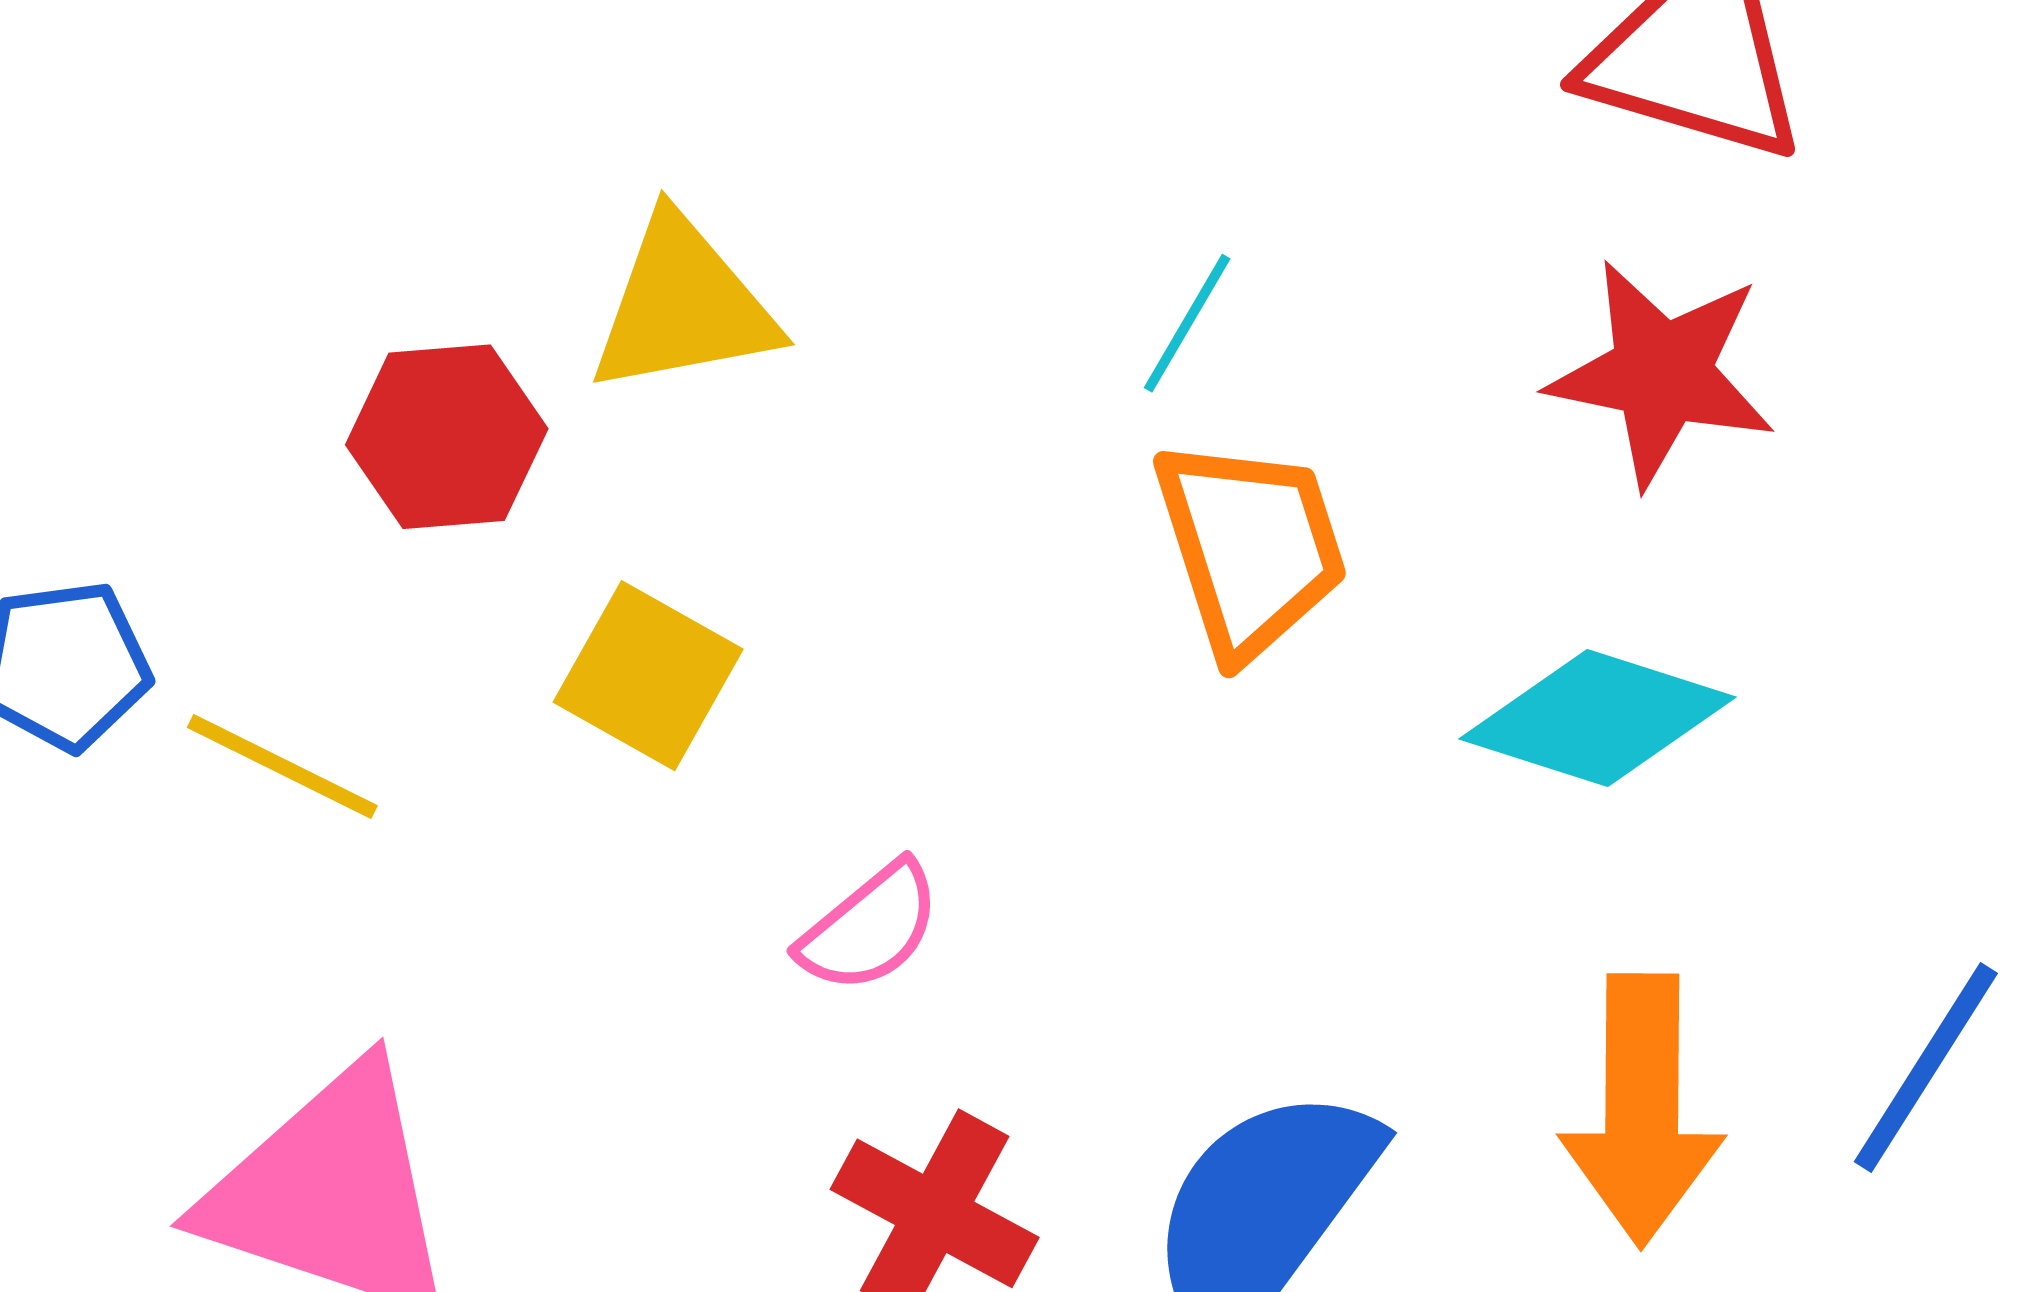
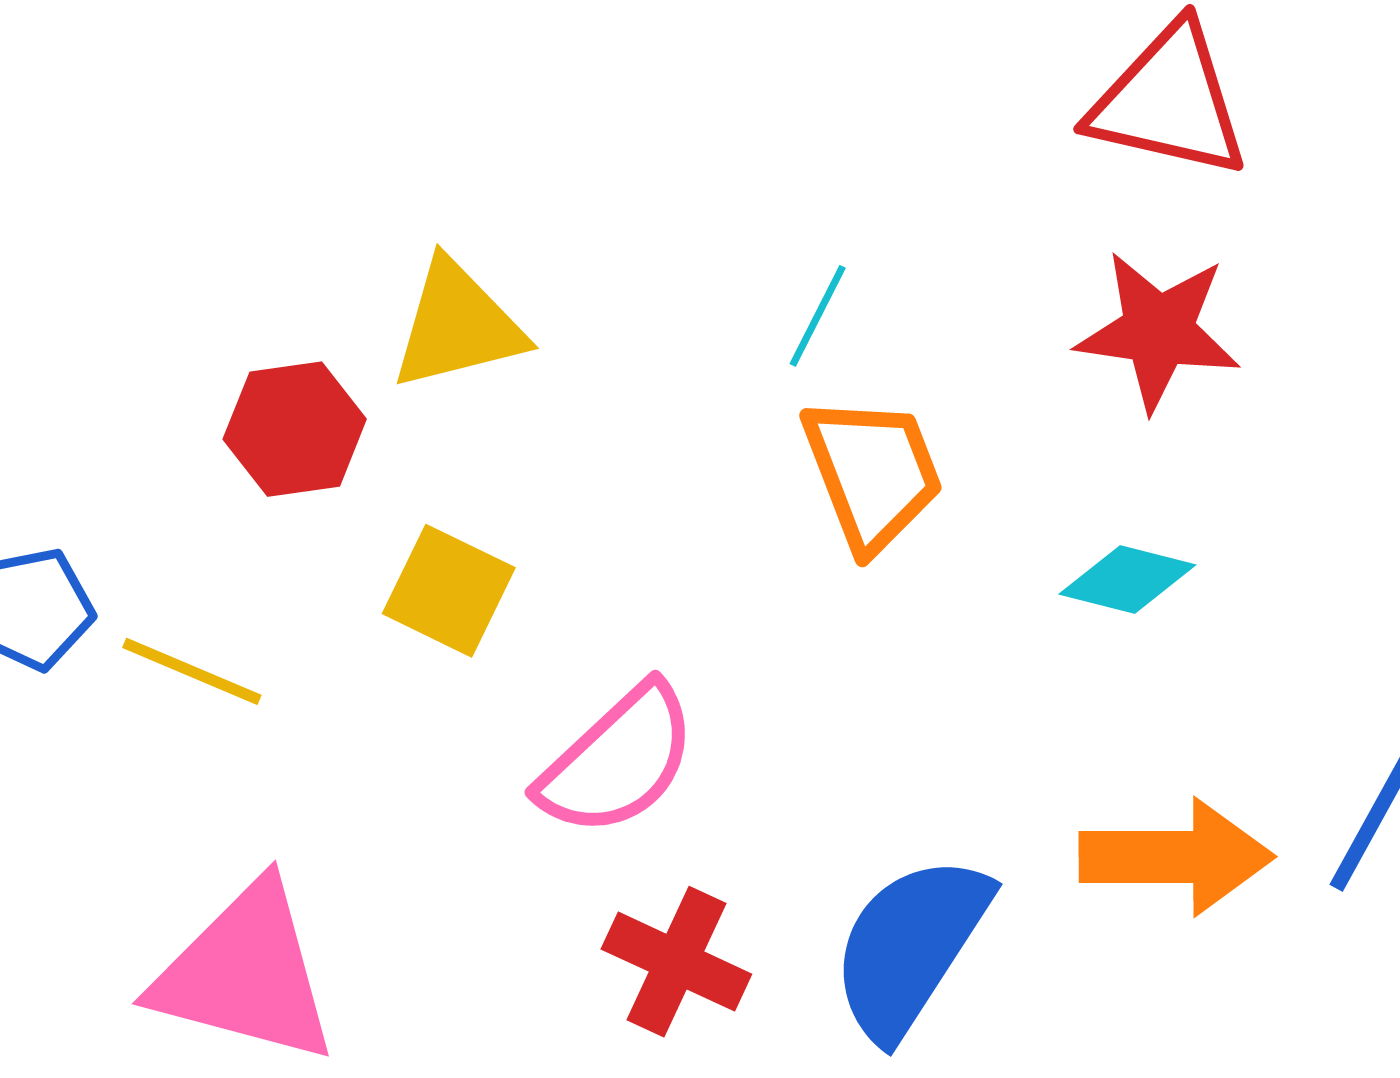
cyan diamond: (1597, 718) -> (1127, 579), size x0.7
pink semicircle: (870, 928) -> (618, 761), size x1.6
orange arrow: (1642, 1110) -> (1176, 857), turned -87

